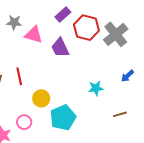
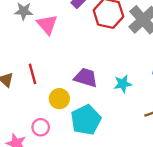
pink triangle: (34, 35) -> (47, 24), turned 36
purple trapezoid: (60, 48) -> (86, 78), moved, turned 135

